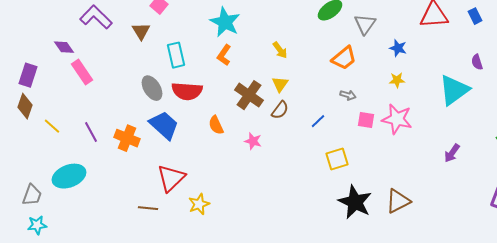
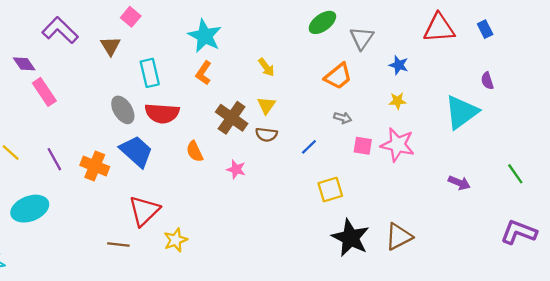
brown semicircle: (280, 110) -> (266, 135), turned 60
purple arrow: (452, 153) -> (459, 183), turned -102

